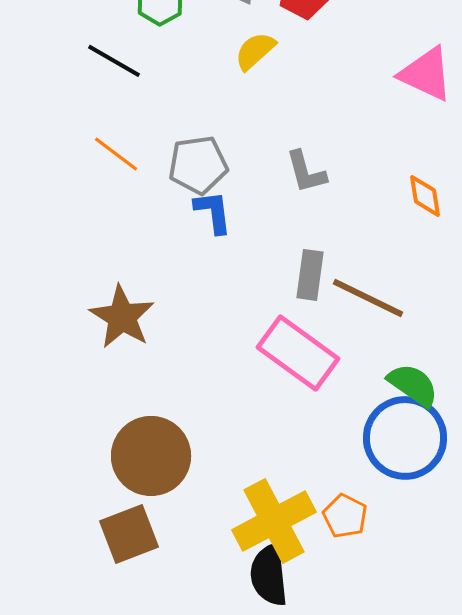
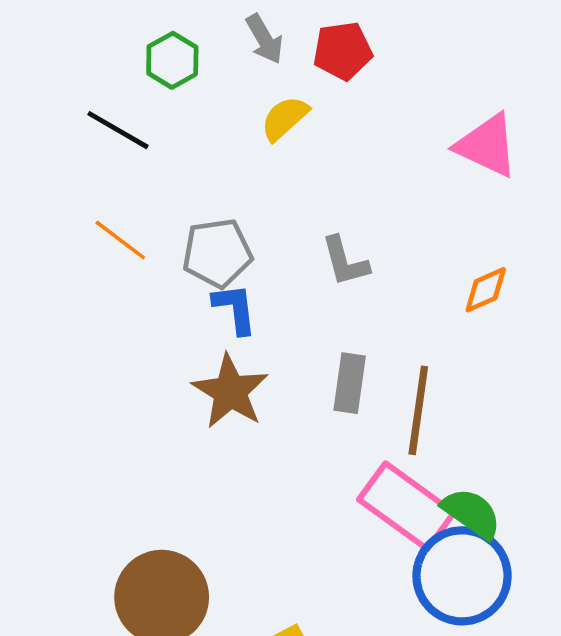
orange diamond: (425, 196) -> (486, 290), turned 75
brown line: (368, 298) -> (418, 410), turned 72
brown star: (122, 317) -> (230, 391), moved
pink rectangle: (298, 353) -> (406, 506), moved

